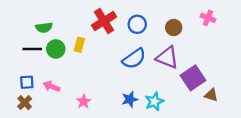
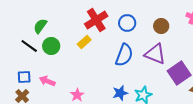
green semicircle: (44, 28) -> (40, 26), turned 133
yellow rectangle: (79, 45) -> (84, 42), moved, turned 32
black line: (32, 49) -> (29, 46), turned 36
blue semicircle: (134, 59) -> (124, 55), turned -35

